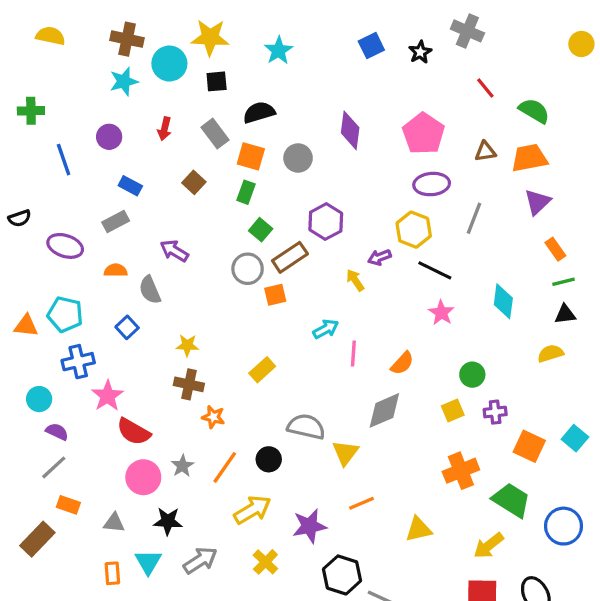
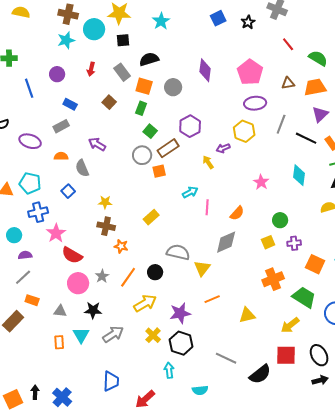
black line: (435, 270) -> (306, 138), moved
purple semicircle: (57, 432) -> (25, 255), turned -32
black hexagon: (342, 575) -> (181, 343), moved

